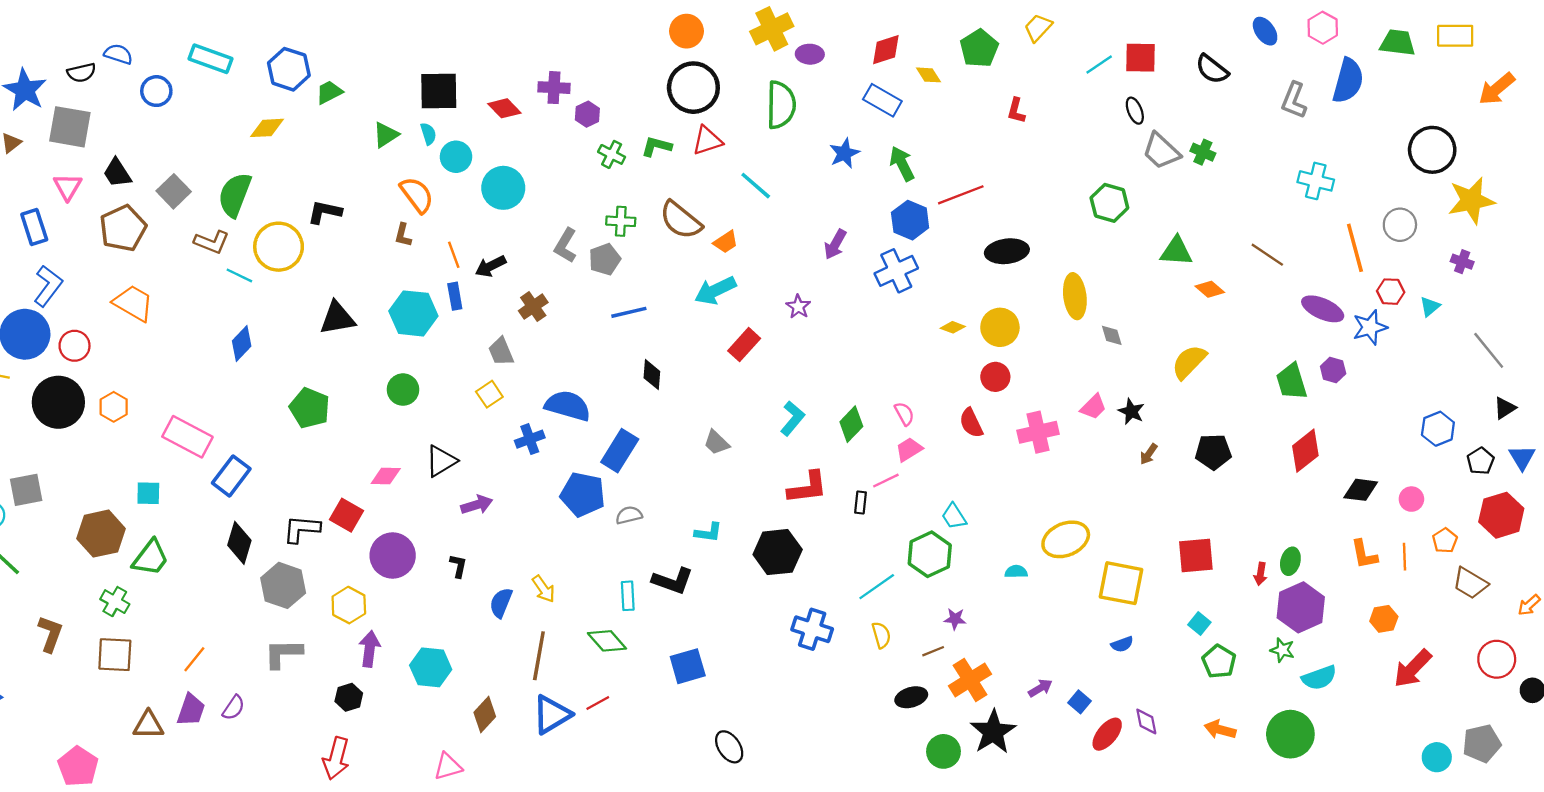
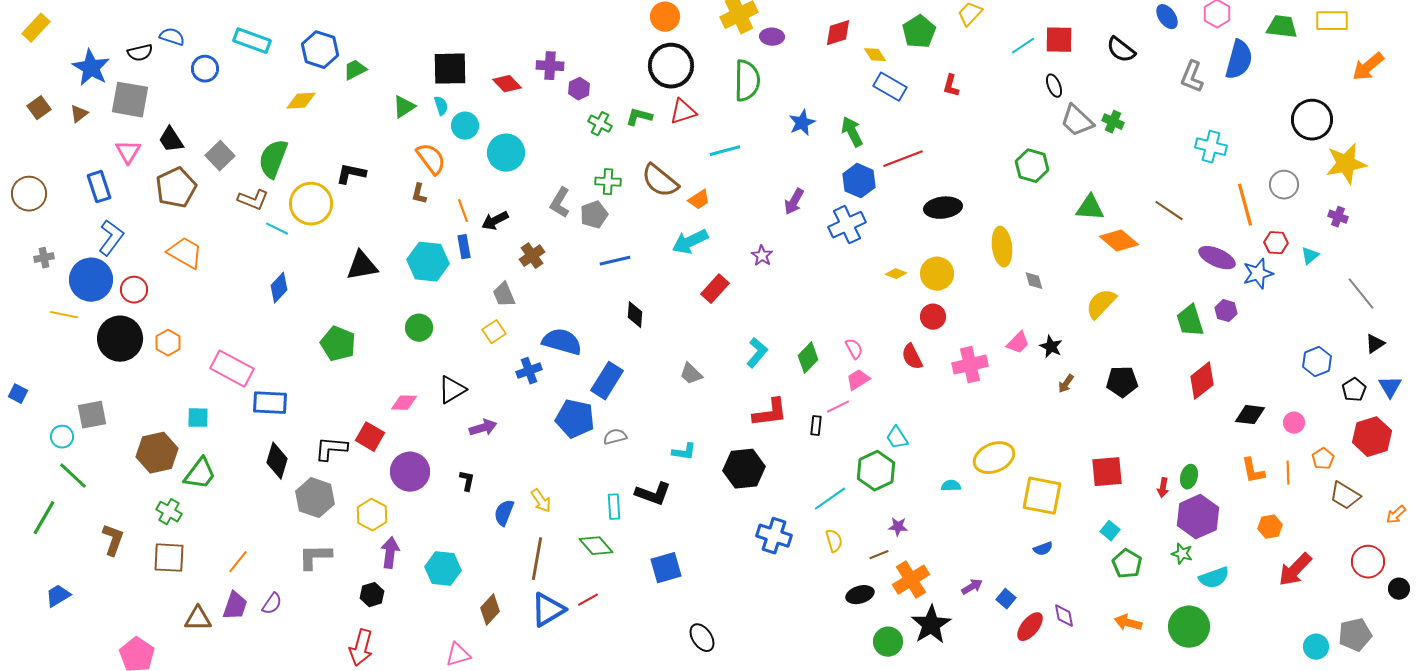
blue rectangle: (882, 100) -> (890, 87), moved
cyan line: (756, 186) -> (725, 151), turned -56
orange diamond: (1210, 289) -> (1119, 241), size x1.5
blue rectangle: (231, 476) -> (270, 403), turned 56

